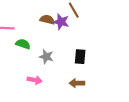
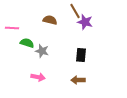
purple star: (61, 22) -> (85, 22), moved
gray star: (46, 57) -> (42, 51), moved

